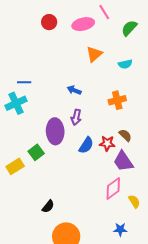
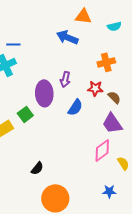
orange triangle: (94, 54) -> (83, 16), turned 48
blue arrow: (74, 90) -> (67, 37), moved, size x1.5
red star: (107, 143) -> (95, 88), moved

